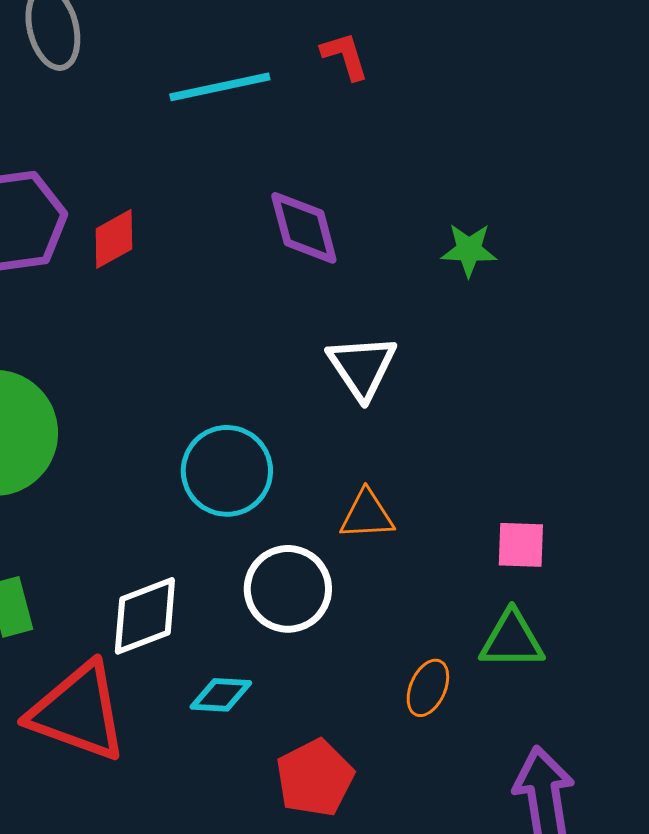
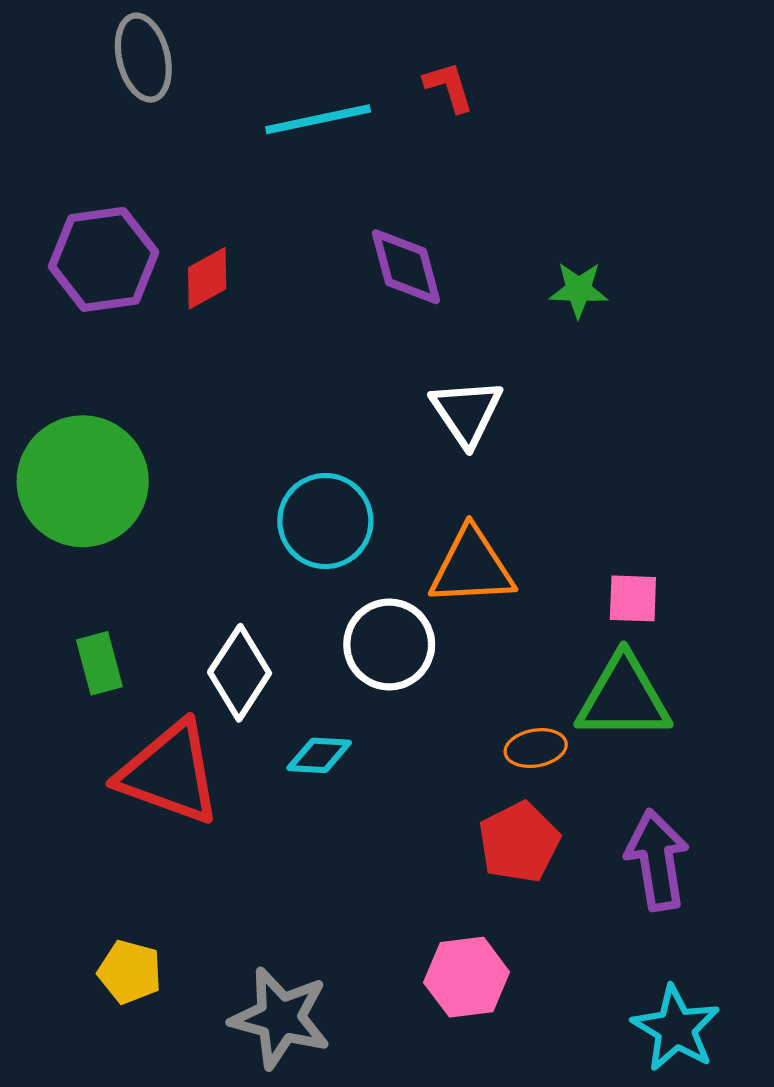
orange triangle: (367, 515) -> (472, 567), size x1.5
white diamond: (145, 616) -> (240, 673), turned -36
green triangle: (512, 640) -> (624, 698), size x1.4
orange ellipse: (428, 688) -> (536, 748), turned 56
red pentagon: (315, 778) -> (519, 842), moved

